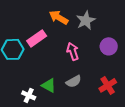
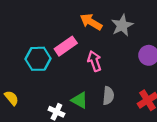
pink arrow: (73, 51) -> (94, 61), moved
gray semicircle: (74, 81) -> (108, 96), turned -56

